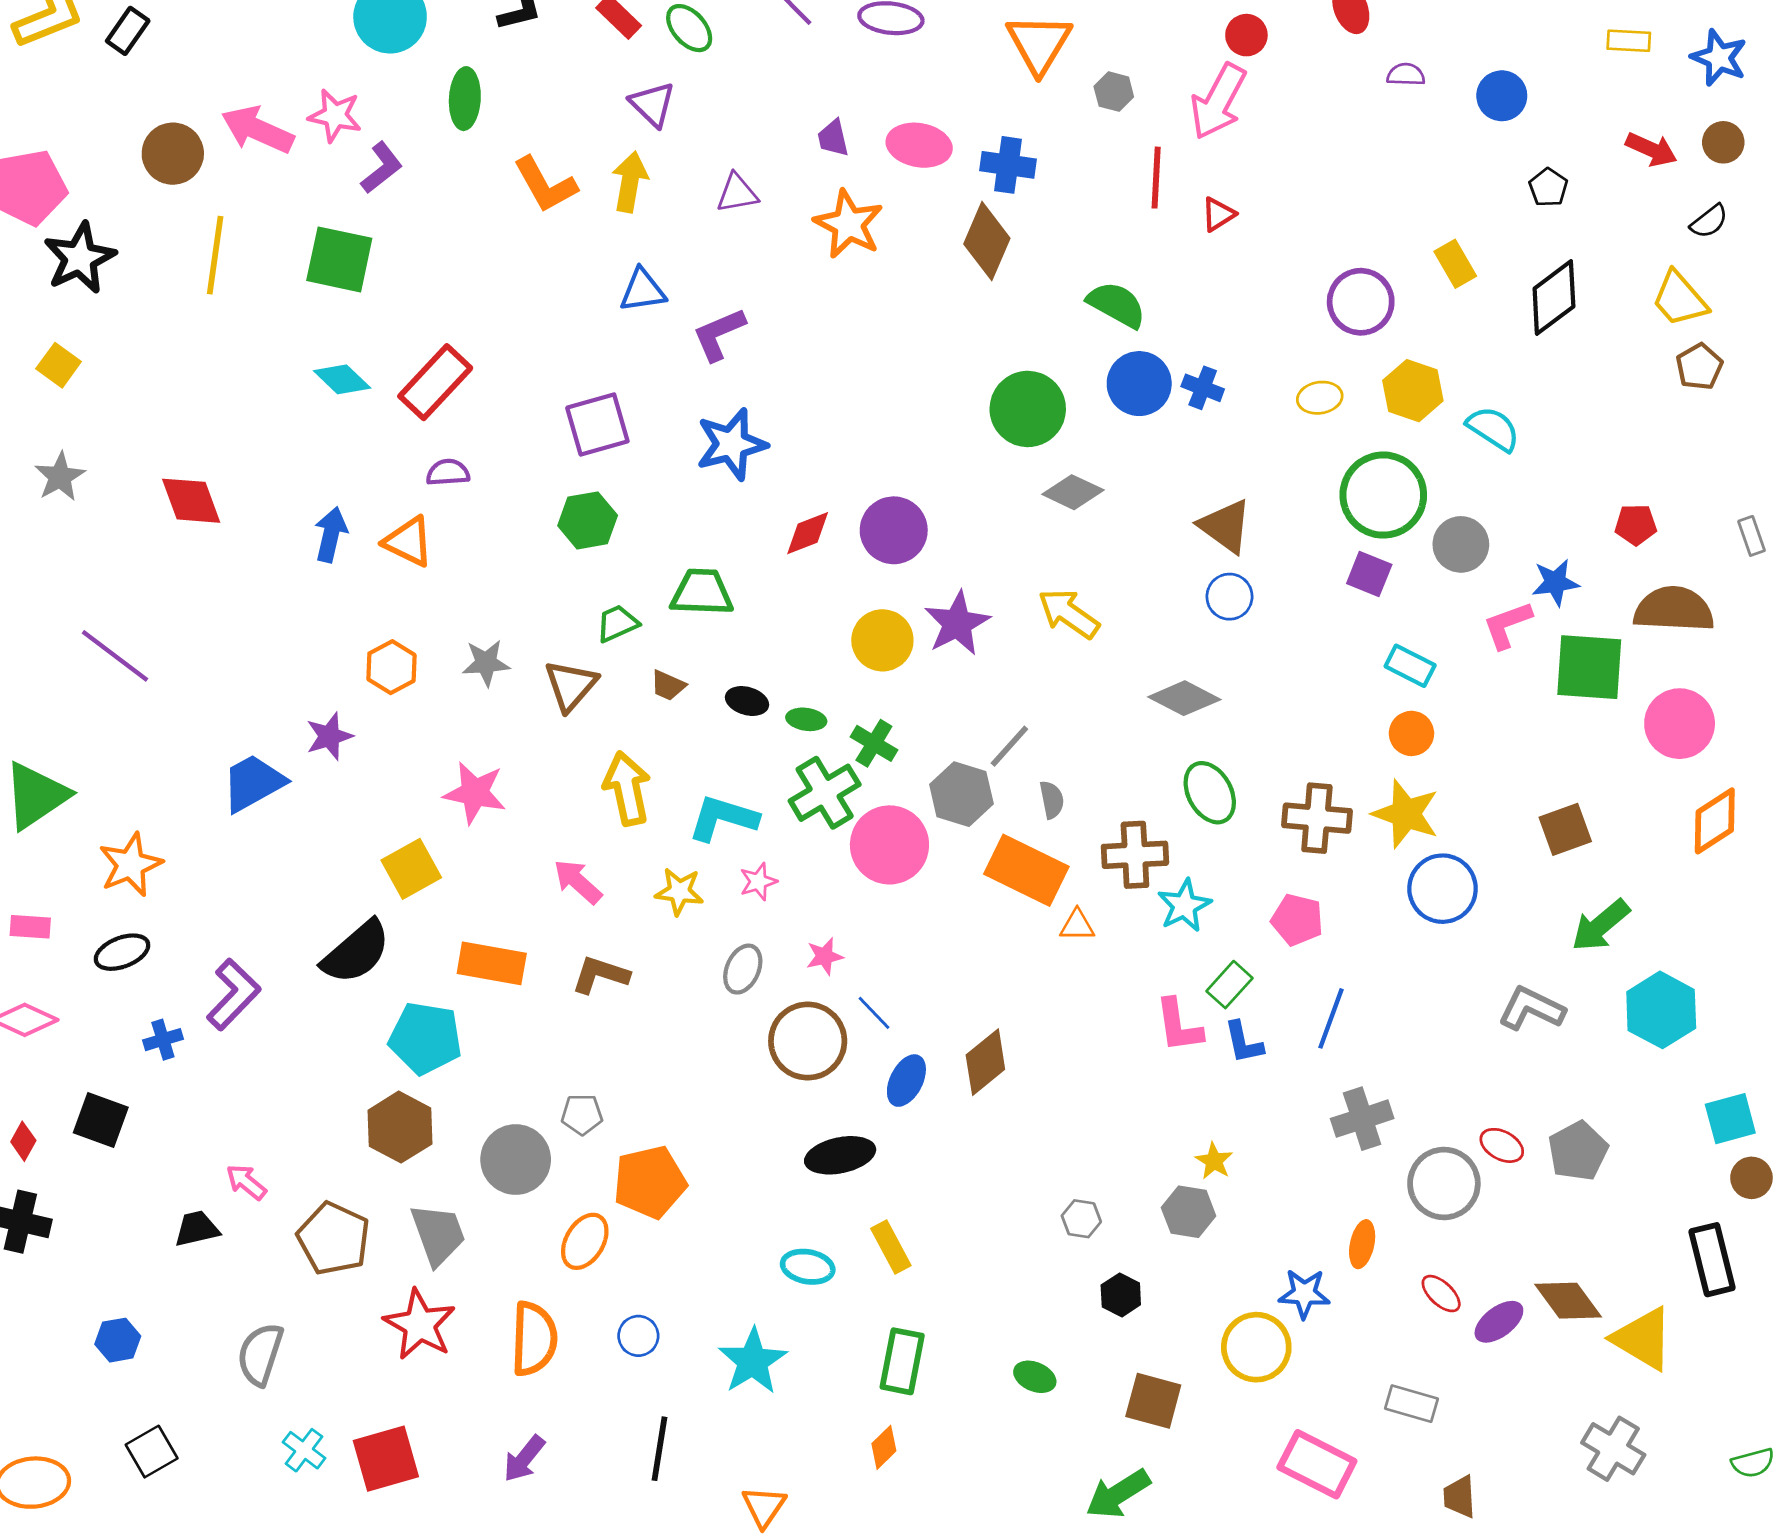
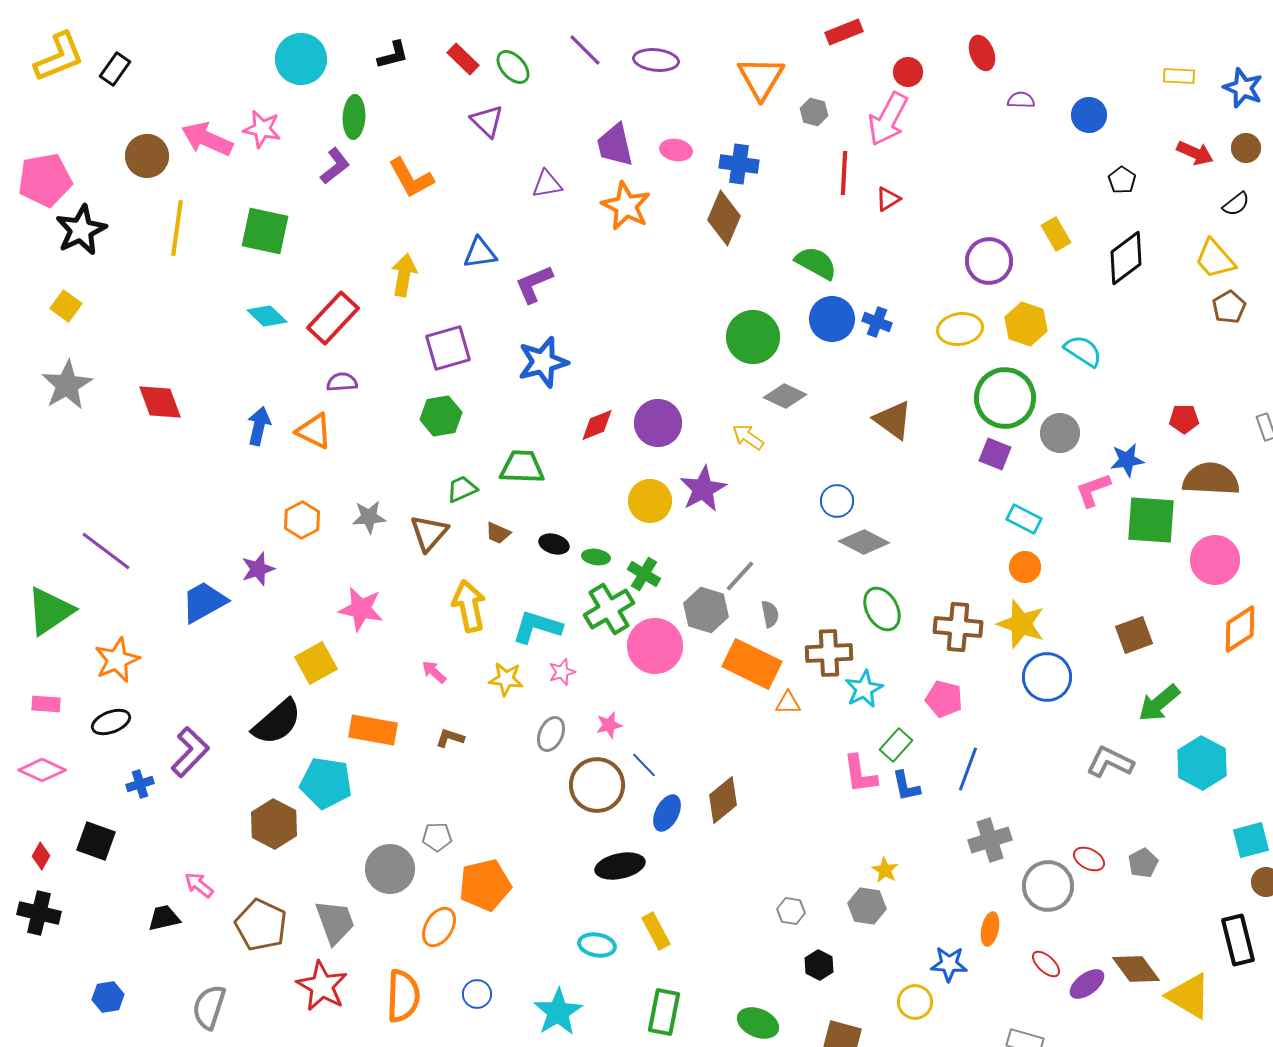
purple trapezoid: (833, 138) -> (615, 145), size x1.6
pink ellipse: (919, 145) -> (676, 150), size x0.7
purple L-shape: (382, 168) -> (335, 166), moved
yellow arrow: (630, 182) -> (404, 275), moved
yellow ellipse: (1320, 398) -> (960, 329), size x1.4
gray star: (60, 477) -> (67, 385), size x1.4
blue circle: (1229, 597) -> (837, 501), moved
yellow arrow: (1069, 614) -> (748, 437), moved, size x0.7
purple line: (115, 656) -> (106, 551), moved
pink arrow: (578, 882) -> (434, 672), size x0.7
brown L-shape: (600, 975) -> (450, 738), size x0.7
brown hexagon: (400, 1127) -> (274, 824), moved
gray pentagon: (1578, 1151) -> (1143, 863), size x0.7
yellow circle: (1256, 1347) -> (915, 1002), size x0.7
green ellipse: (1035, 1377) -> (758, 1023), size x1.4

